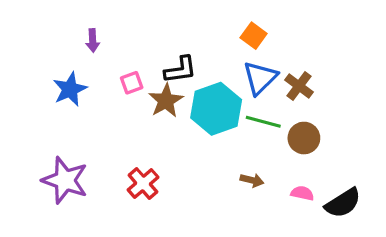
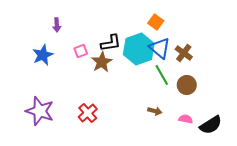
blue triangle: (260, 78) -> (160, 48), turned -35
cyan hexagon: (216, 109) -> (139, 49), moved
green line: (263, 122) -> (162, 75), turned 45

